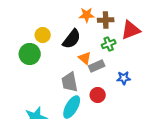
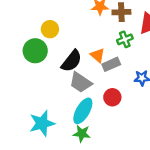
black semicircle: (72, 39) -> (72, 61), moved
gray trapezoid: (70, 82) -> (81, 83), turned -45

